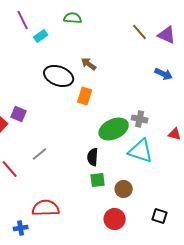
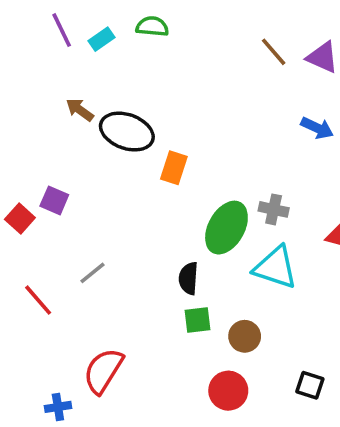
cyan rectangle: (41, 36) -> (101, 39), moved
brown arrow: (89, 64) -> (80, 110), moved
green ellipse: (114, 129) -> (226, 228), turned -36
red semicircle: (46, 208) -> (103, 371), turned -56

